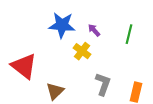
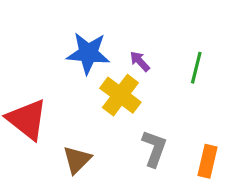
yellow cross: (82, 51) -> (120, 95), size x1.4

